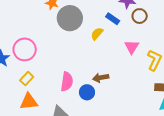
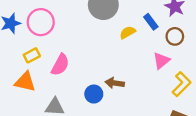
brown circle: (140, 16) -> (175, 36), moved
pink semicircle: (67, 82) -> (60, 65), moved

